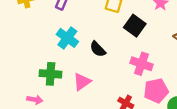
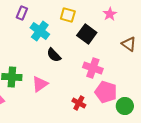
cyan cross: (67, 38) -> (40, 31), moved
pink pentagon: (156, 91) -> (106, 92), turned 30

